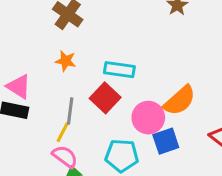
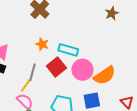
orange star: (66, 61) -> (42, 44), moved
pink circle: (148, 118) -> (82, 70), moved

